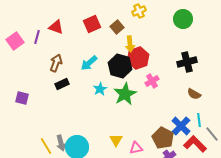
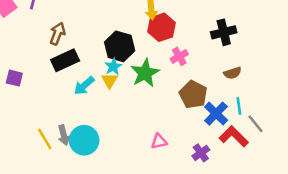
cyan arrow: (89, 63) -> (84, 86), moved
black hexagon: (120, 66) -> (120, 46), moved
black rectangle: (62, 84) -> (65, 60), size x1.5
brown semicircle: (194, 94) -> (233, 73), turned -48
brown pentagon: (163, 138) -> (193, 95), moved
yellow triangle: (116, 140) -> (109, 81), moved

